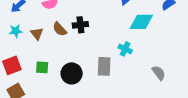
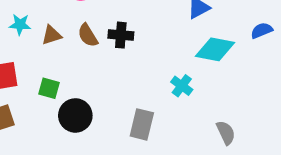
brown triangle: (37, 34) -> (52, 35), turned 40
gray rectangle: (104, 66) -> (142, 124), moved
black circle: (72, 73) -> (75, 115), moved

